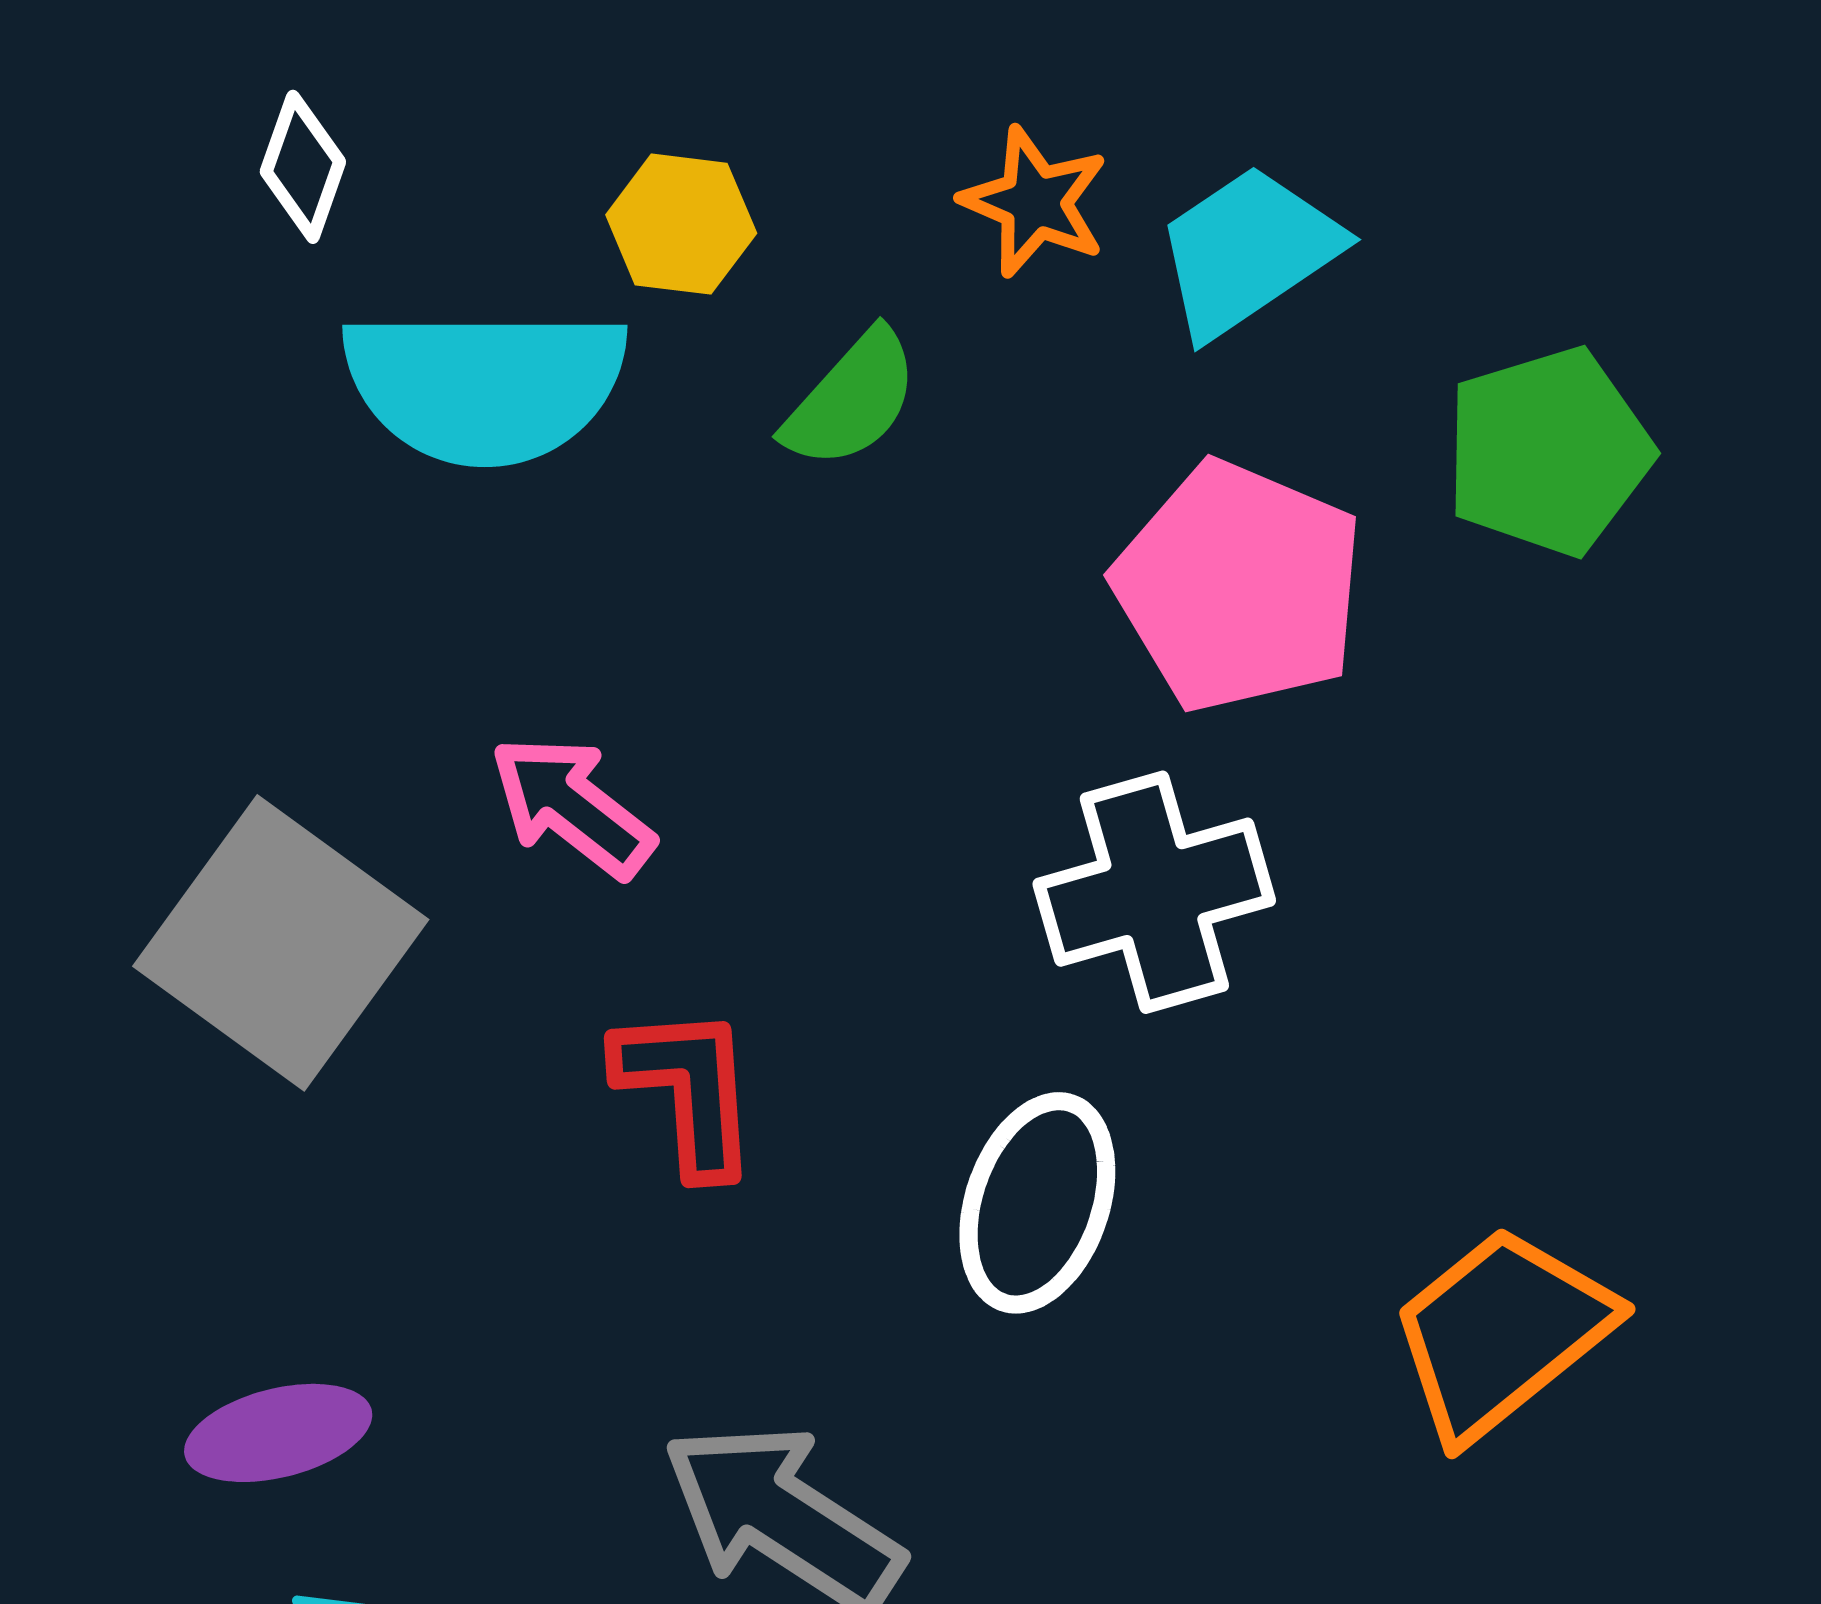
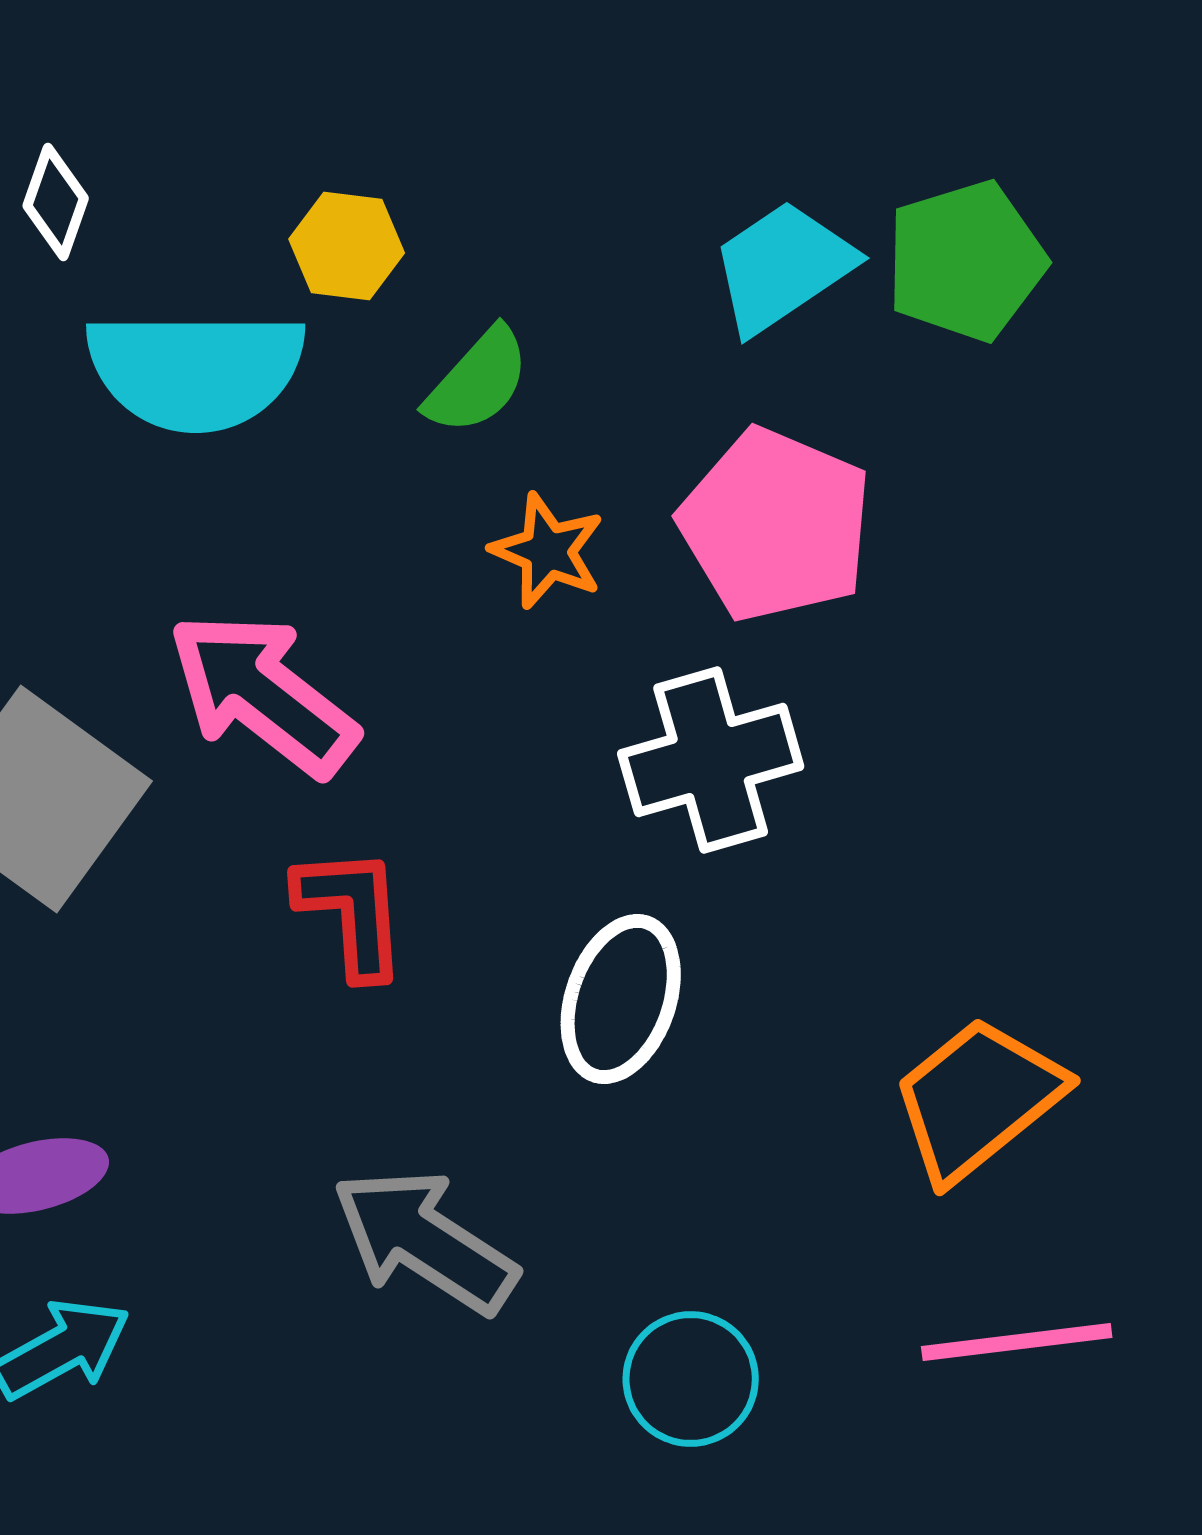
orange star: (1035, 202) -> (548, 551), moved
green pentagon: (1548, 452) -> (966, 261), moved
pink arrow: (572, 806) -> (263, 694), size x1.5

